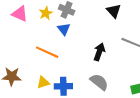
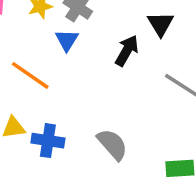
black arrow: (99, 52) -> (127, 51), moved

